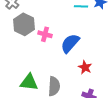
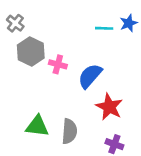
red star: (85, 67) -> (109, 107), size x1.5

